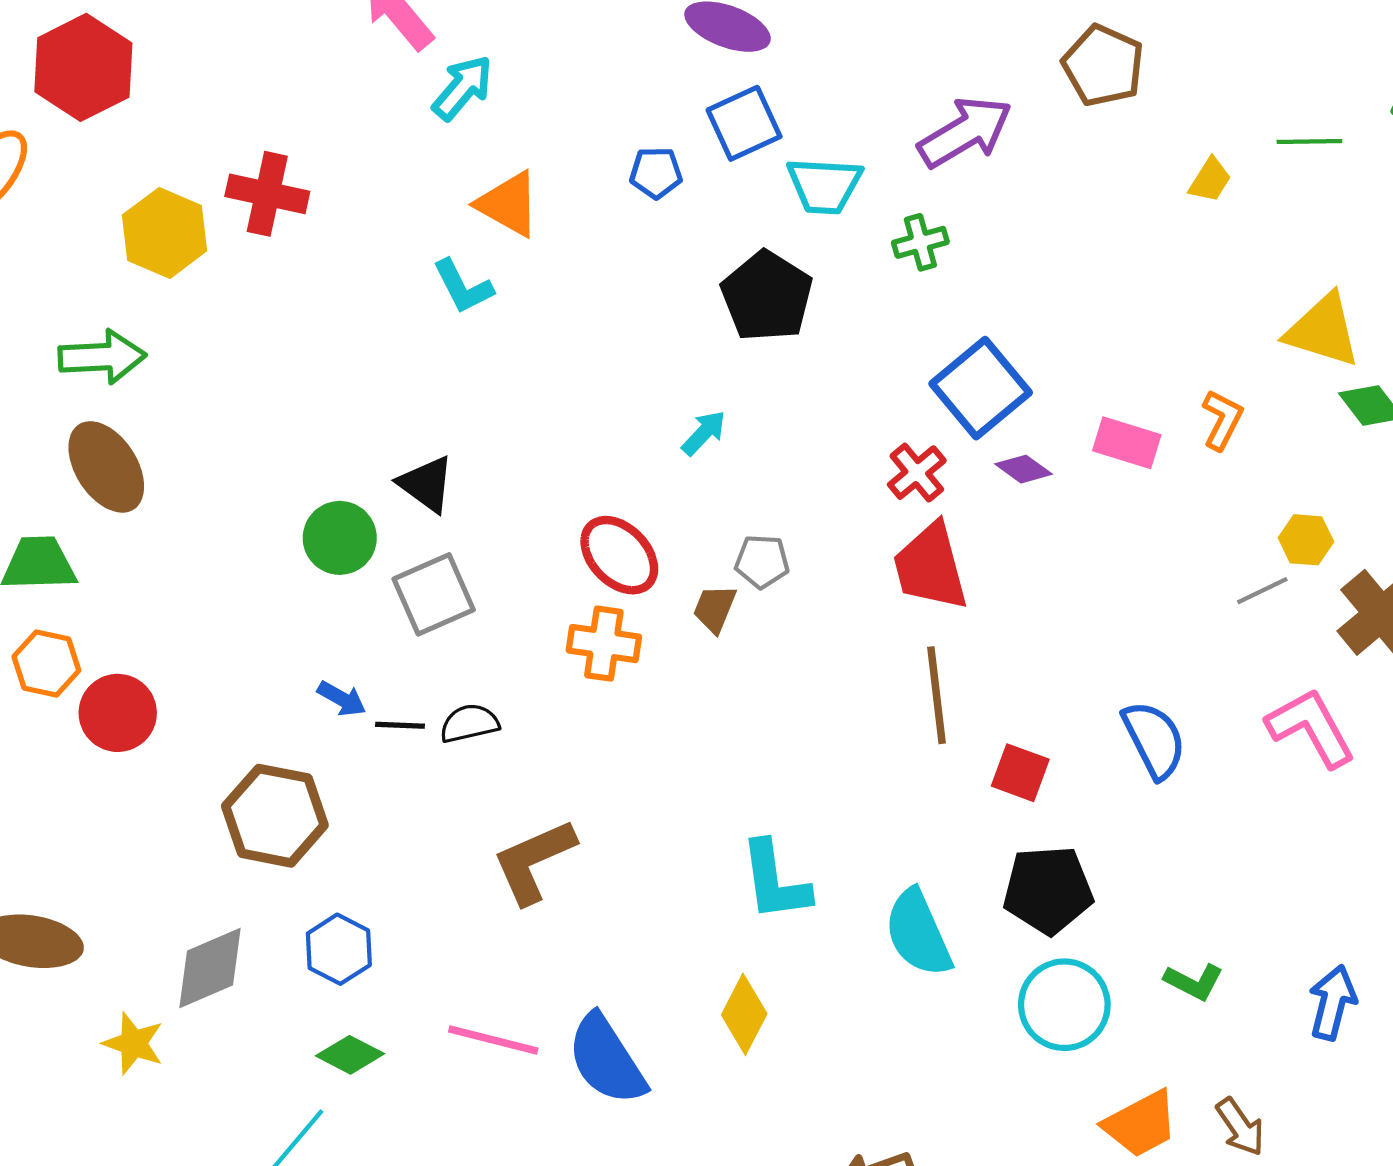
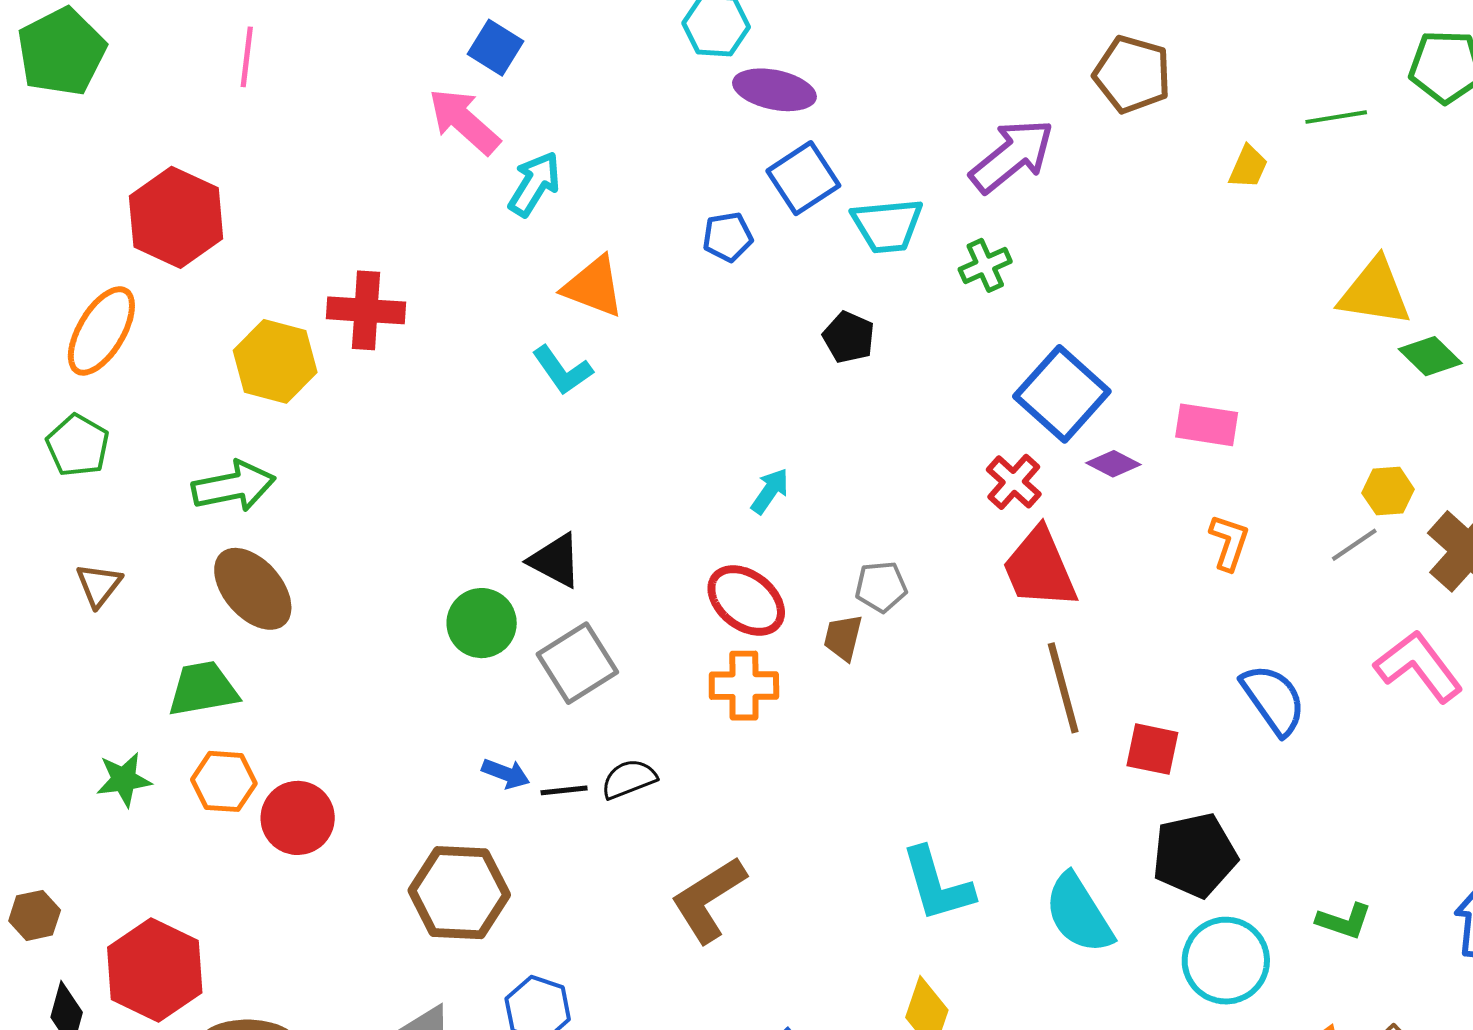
black pentagon: (767, 296) -> (849, 337), size x0.6
orange L-shape: (1222, 420) -> (1229, 542), moved
cyan arrow: (704, 433) -> (770, 491), moved

